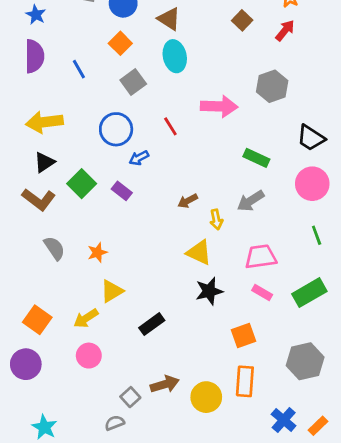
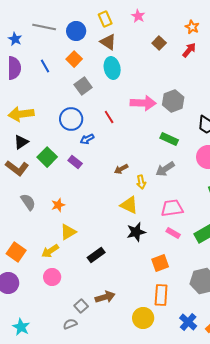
blue line: (79, 69) -> (45, 66), moved
gray hexagon: (272, 86) -> (173, 101), moved
yellow circle: (206, 397) -> (143, 318), moved

